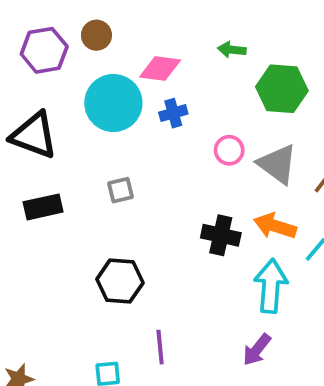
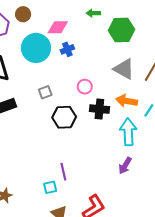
pink circle: (229, 150) -> (85, 87), moved
black hexagon: (120, 281) -> (64, 117), moved
purple line: (160, 347) -> (63, 172), moved

